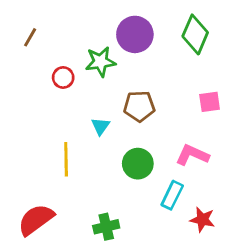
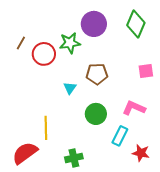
brown line: (30, 37) -> (21, 43), moved
red circle: (63, 77) -> (44, 54), size x1.5
yellow line: (66, 159) -> (46, 128), moved

